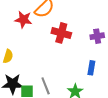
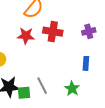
red star: (23, 20) -> (26, 36), moved

